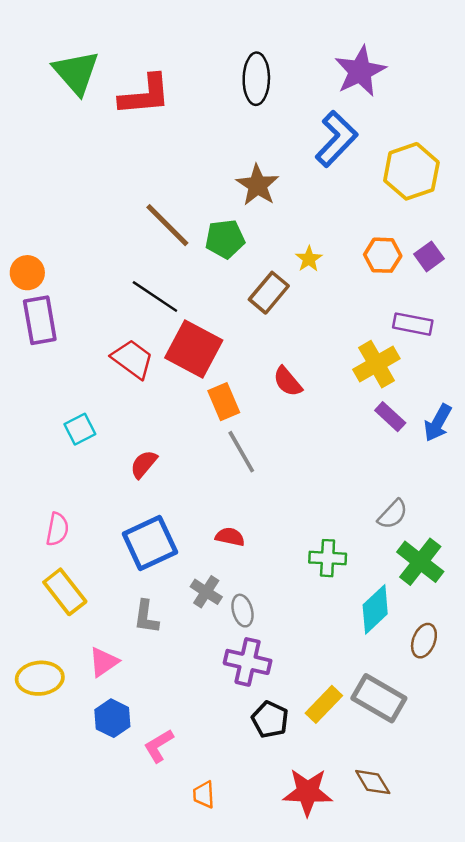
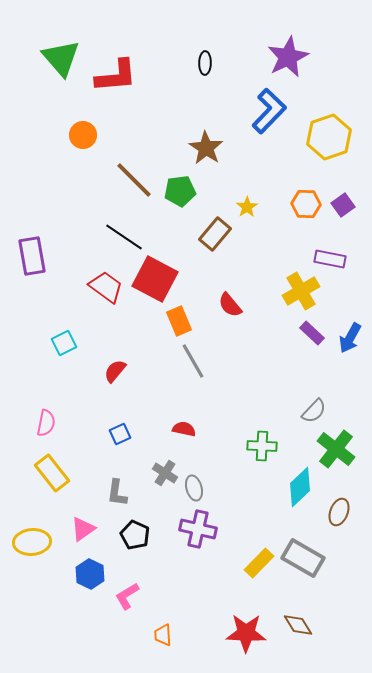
black ellipse: (256, 79) -> (205, 63), size x0.6
orange circle: (27, 273) -> (83, 135), moved
blue square: (150, 543) -> (120, 434), size x0.5
black pentagon: (270, 719) -> (135, 535), moved

